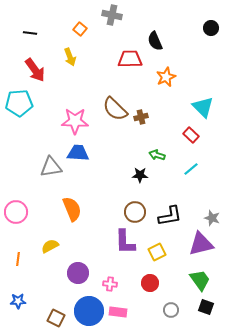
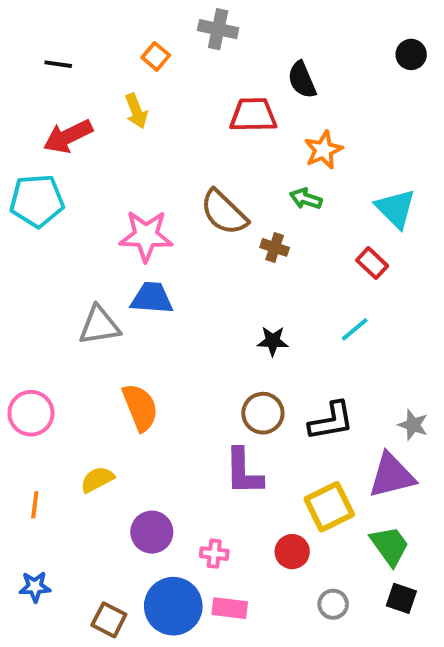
red arrow: (35, 70) -> (68, 136), turned 100
brown cross: (141, 117) -> (275, 247), moved, turned 32
green arrow: (157, 155) -> (306, 199), moved
cyan line: (191, 169) -> (355, 329), moved
yellow square: (157, 252) -> (329, 507), moved, size x1.4

